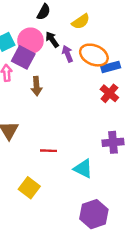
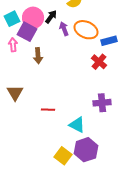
black arrow: (52, 39) -> (51, 17), turned 72
blue rectangle: (111, 67) -> (109, 41), moved
yellow square: (29, 188) -> (63, 156), moved
purple hexagon: (94, 214) -> (86, 150), moved

